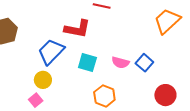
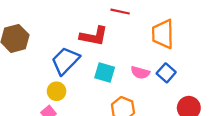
orange trapezoid: (167, 21) -> (163, 34), moved, turned -48

